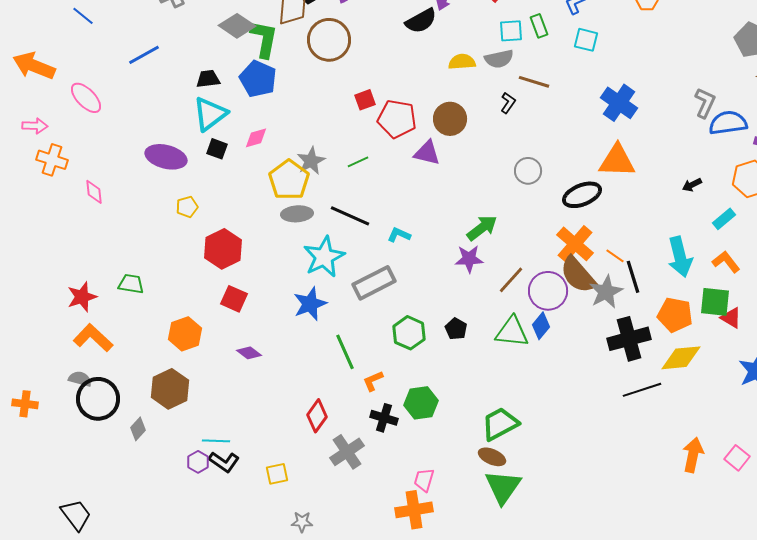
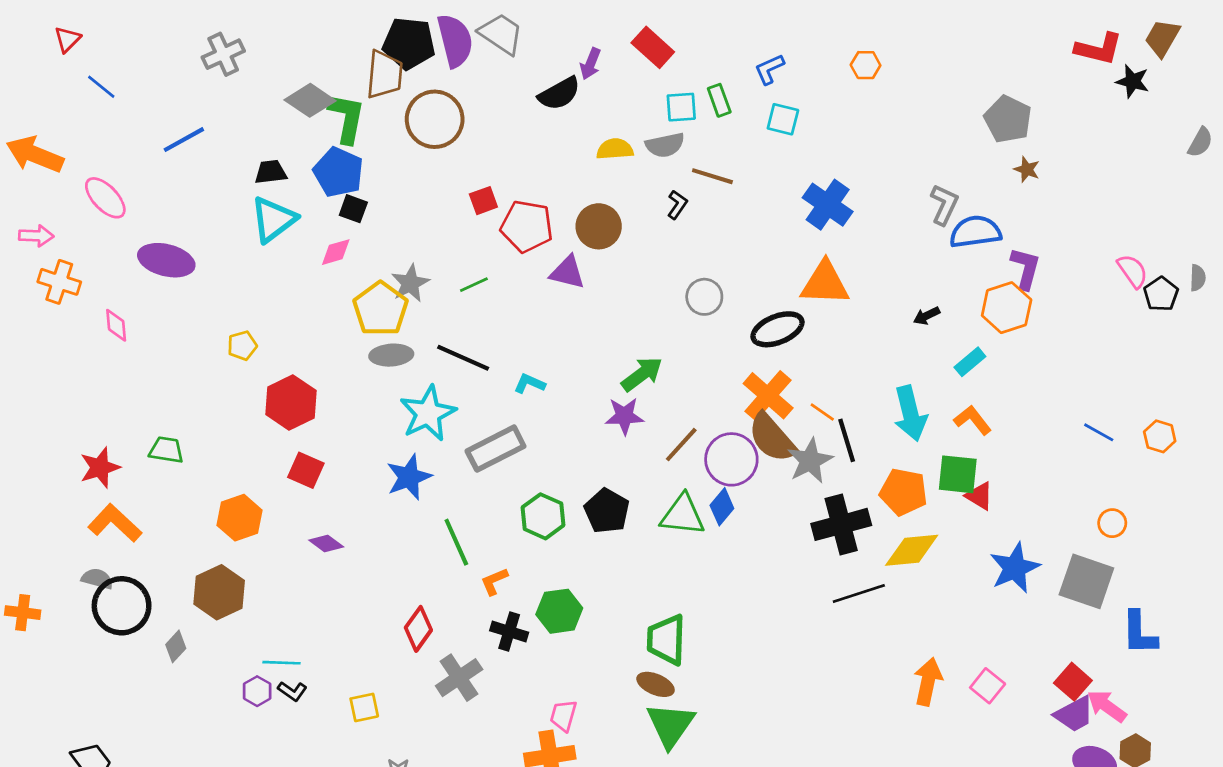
black square: (217, 149) -> (353, 209), moved
purple ellipse: (166, 157) -> (166, 260), moved
black pentagon: (456, 329) -> (607, 511), size x1.5
green trapezoid: (500, 424) -> (666, 640), turned -60
black L-shape: (224, 462) -> (292, 691), size x0.7

